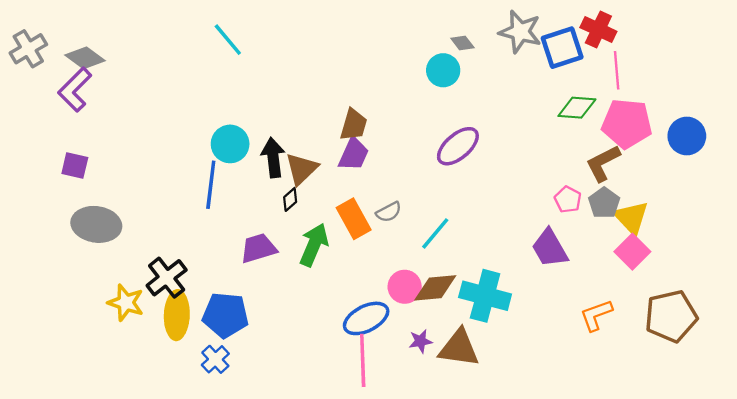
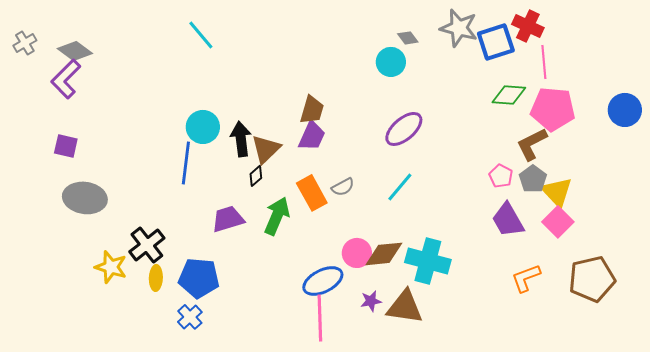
gray cross: (28, 49) -> (25, 43), size x0.7
blue circle: (687, 136) -> (625, 110), moved
cyan line: (435, 233) -> (400, 187), moved
purple trapezoid: (550, 248) -> (508, 220), moved
yellow ellipse: (177, 315) -> (156, 278), size x0.6

